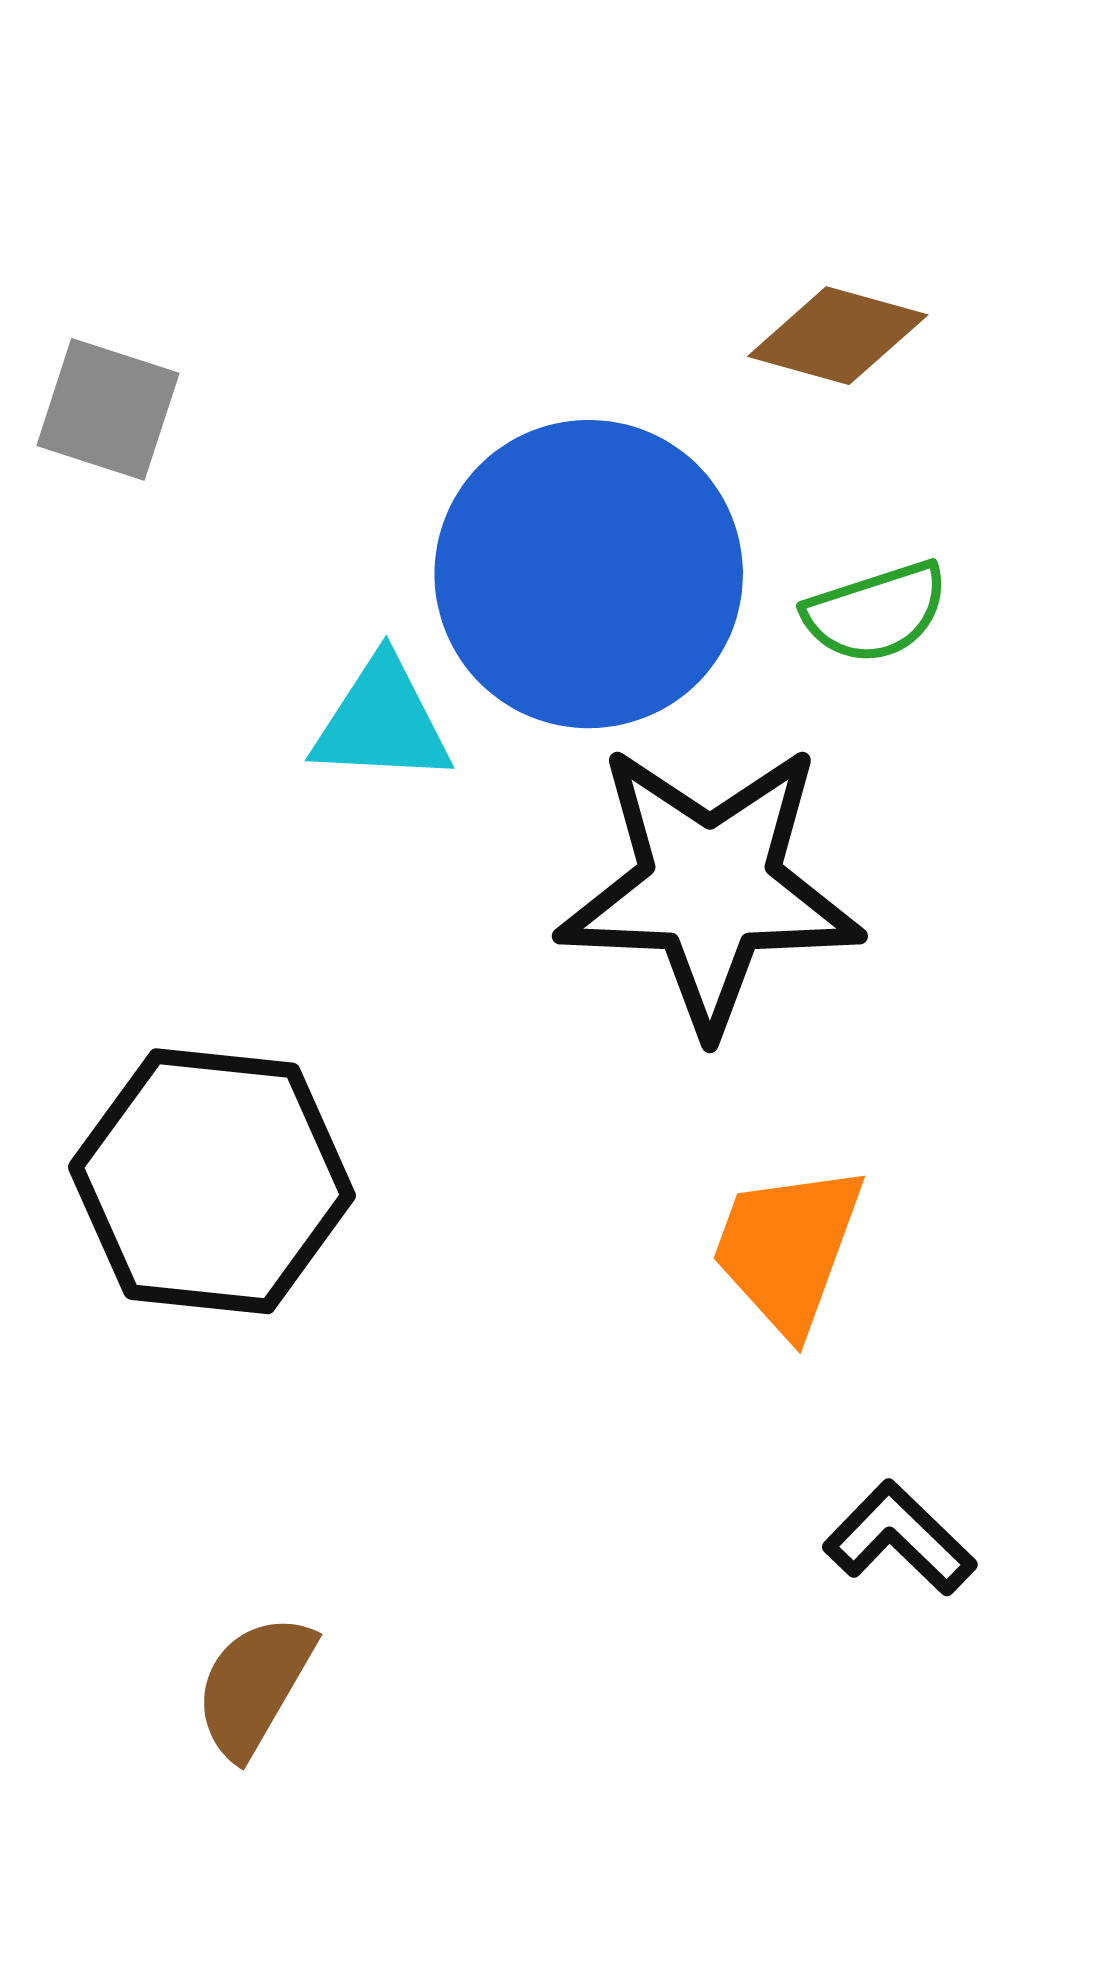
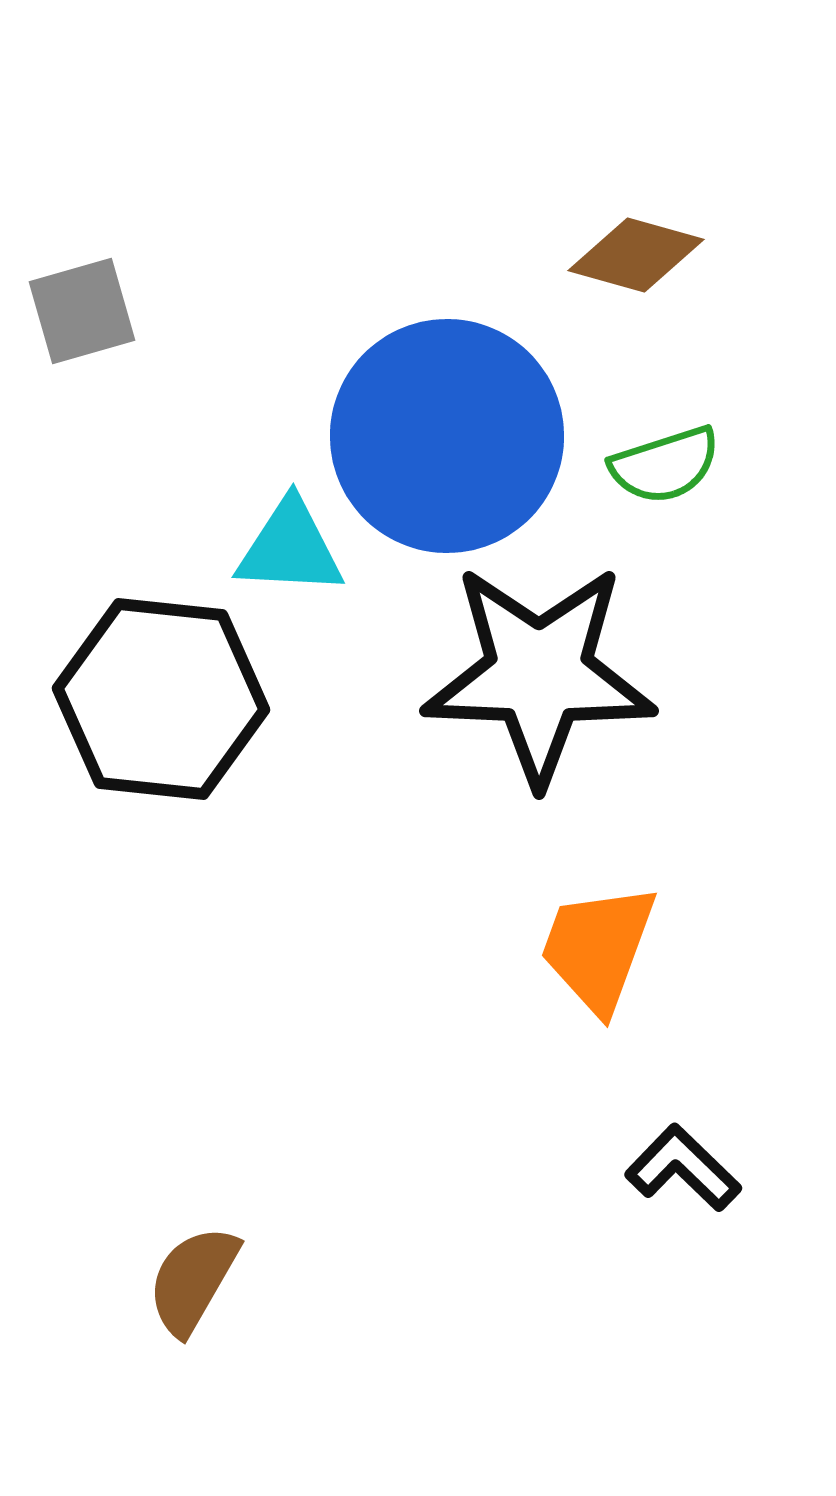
gray square: (108, 409) -> (82, 311), turned -34
black hexagon: (212, 1181) -> (161, 699), moved

